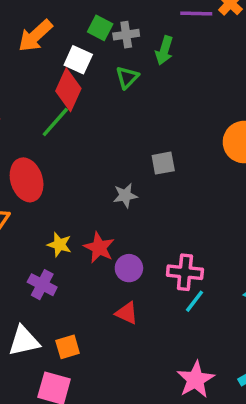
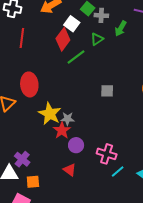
green line: (55, 122) -> (76, 57), moved
gray star: (125, 195) -> (67, 119), moved
yellow star: (59, 245) -> (50, 114), moved, size x1.6
purple cross: (42, 285) -> (22, 159), moved
cyan line: (195, 301) -> (118, 172), moved

